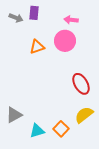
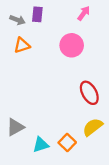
pink arrow: (71, 20) -> (84, 13), moved, turned 120
orange triangle: (37, 47) -> (22, 45), moved

